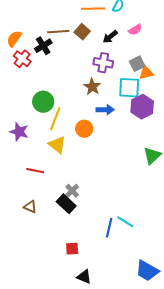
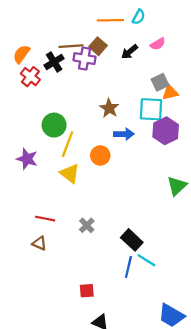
purple cross: (103, 63) -> (84, 59), moved
red line: (35, 171) -> (45, 219), moved
black rectangle: (66, 204) -> (132, 240), moved

